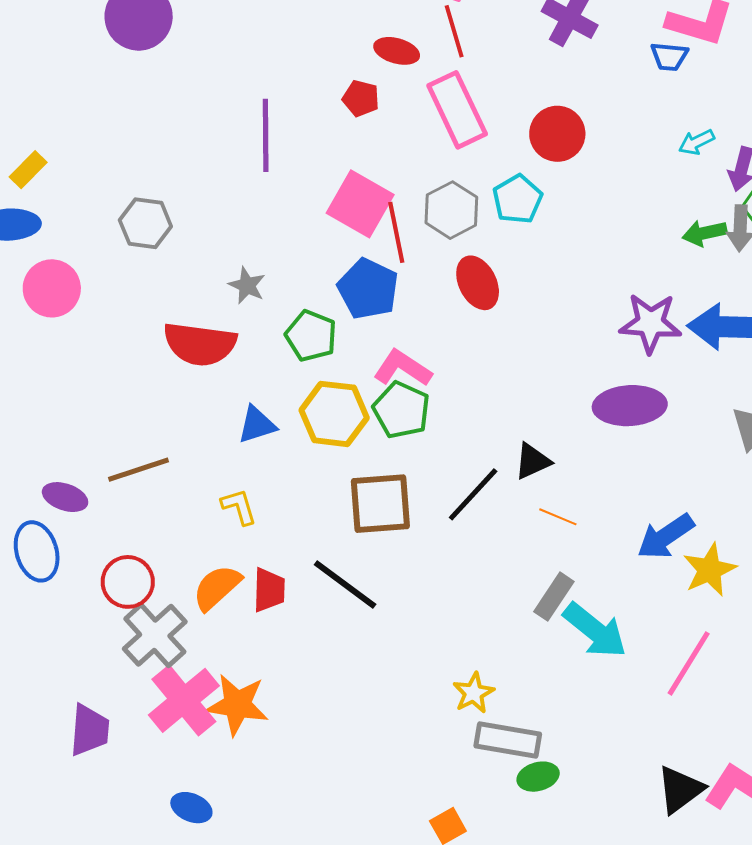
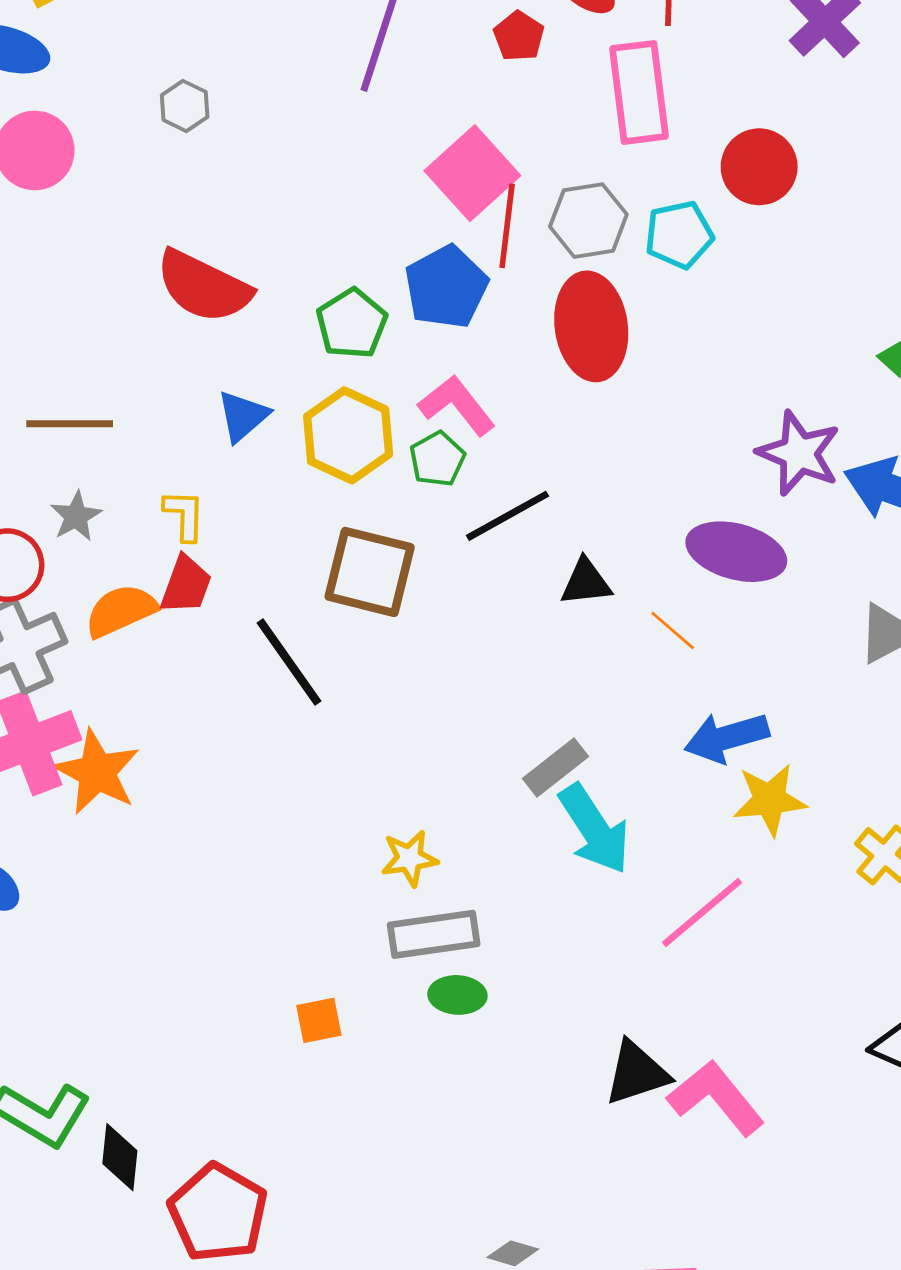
gray hexagon: (145, 223) -> (185, 106), size x0.7
red ellipse: (478, 283) -> (591, 326), size x1.4
gray star: (247, 286) -> (76, 516), moved
green pentagon: (401, 410) -> (437, 459), size x0.7
blue triangle: (257, 425) -> (243, 416), turned -42
black line: (473, 494) -> (507, 516), moved
orange line: (558, 517) -> (673, 630), moved
red trapezoid: (269, 590) -> (186, 585), moved
gray rectangle: (508, 740) -> (434, 934), turned -36

